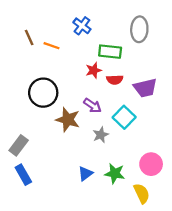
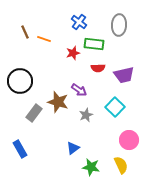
blue cross: (82, 26) -> (79, 22), moved
red star: (94, 70) -> (73, 53), moved
black circle: (43, 93) -> (20, 81), moved
cyan square: (124, 117) -> (115, 107), moved
gray rectangle: (19, 145) -> (34, 113), moved
green star: (115, 173) -> (91, 167), moved

